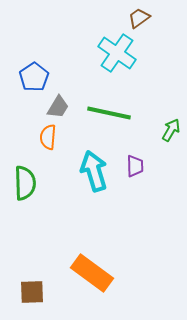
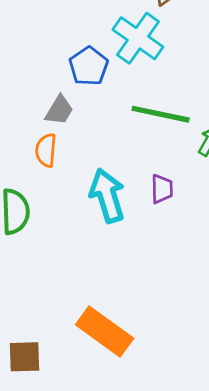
blue pentagon: (34, 77) -> (89, 66), moved
green line: (109, 113) -> (161, 114), moved

